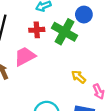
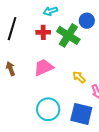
pink trapezoid: (25, 56) -> (44, 67), moved

